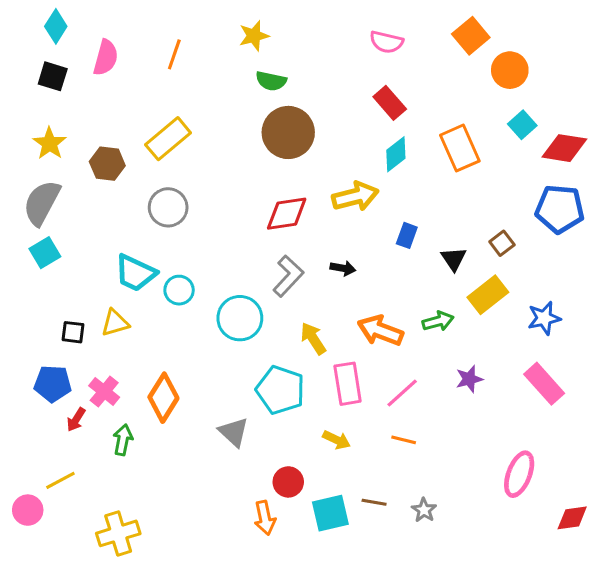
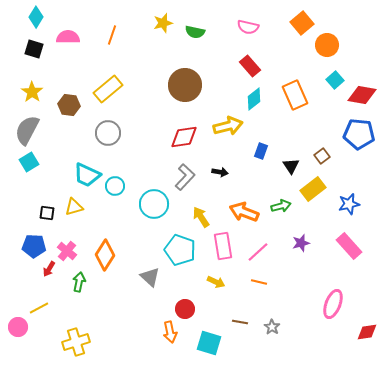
pink semicircle: (106, 58) -> (68, 37), turned -105
green semicircle: (271, 81) -> (195, 32), moved
cyan square: (330, 513) -> (209, 343), moved, turned 30

